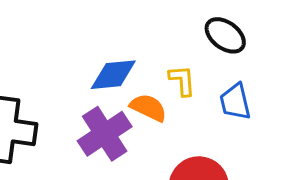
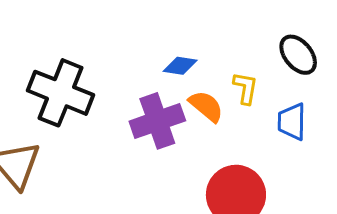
blue diamond: (113, 75) -> (180, 66), size x0.7

